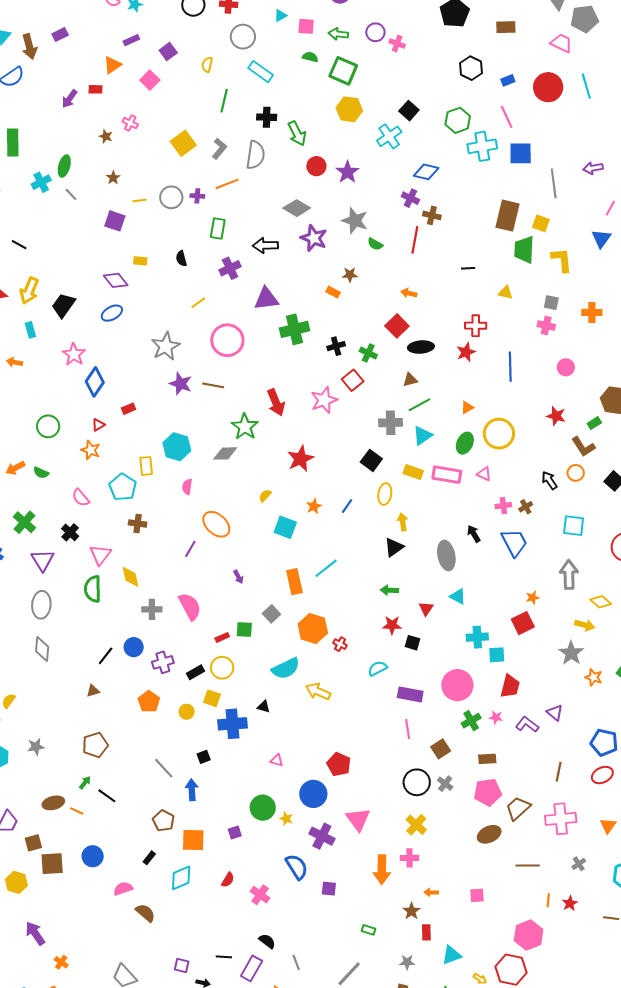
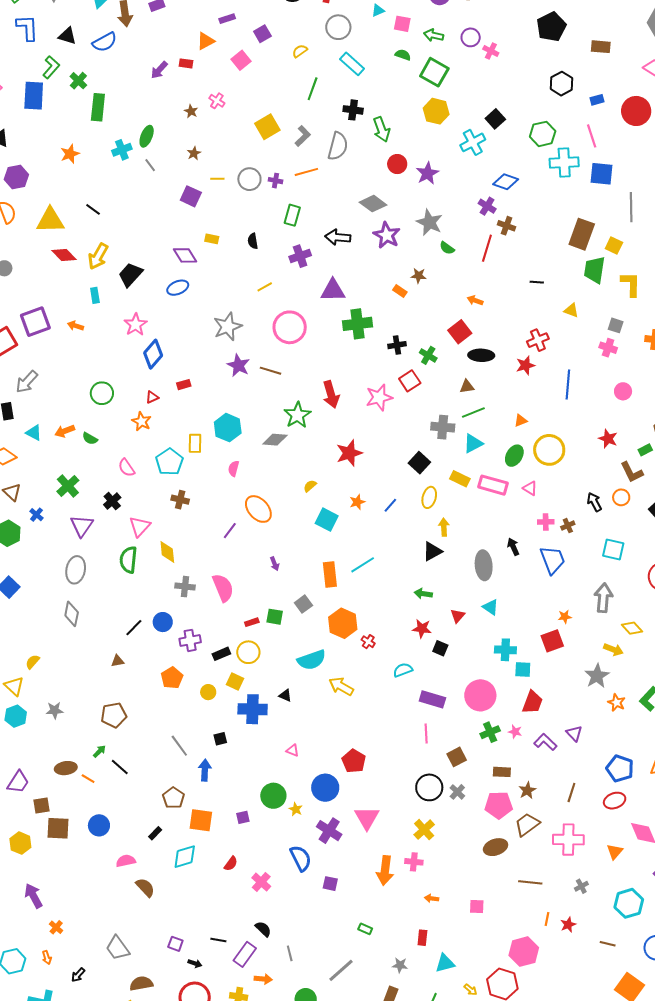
yellow semicircle: (207, 65) -> (300, 51), turned 35
red cross: (476, 326) -> (538, 340), turned -30
brown star: (411, 911) -> (527, 790), moved

